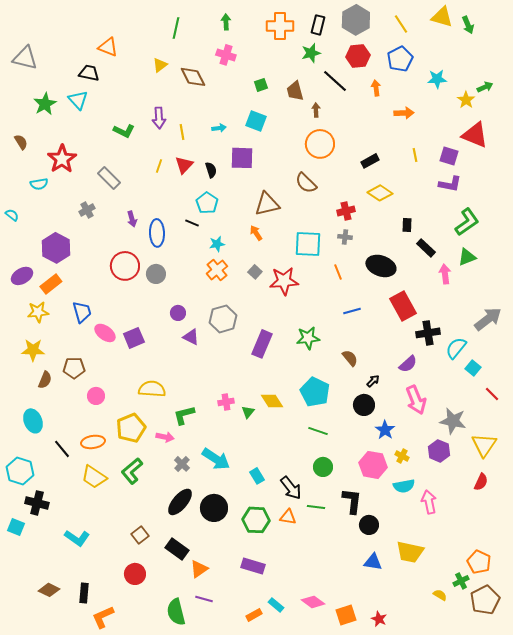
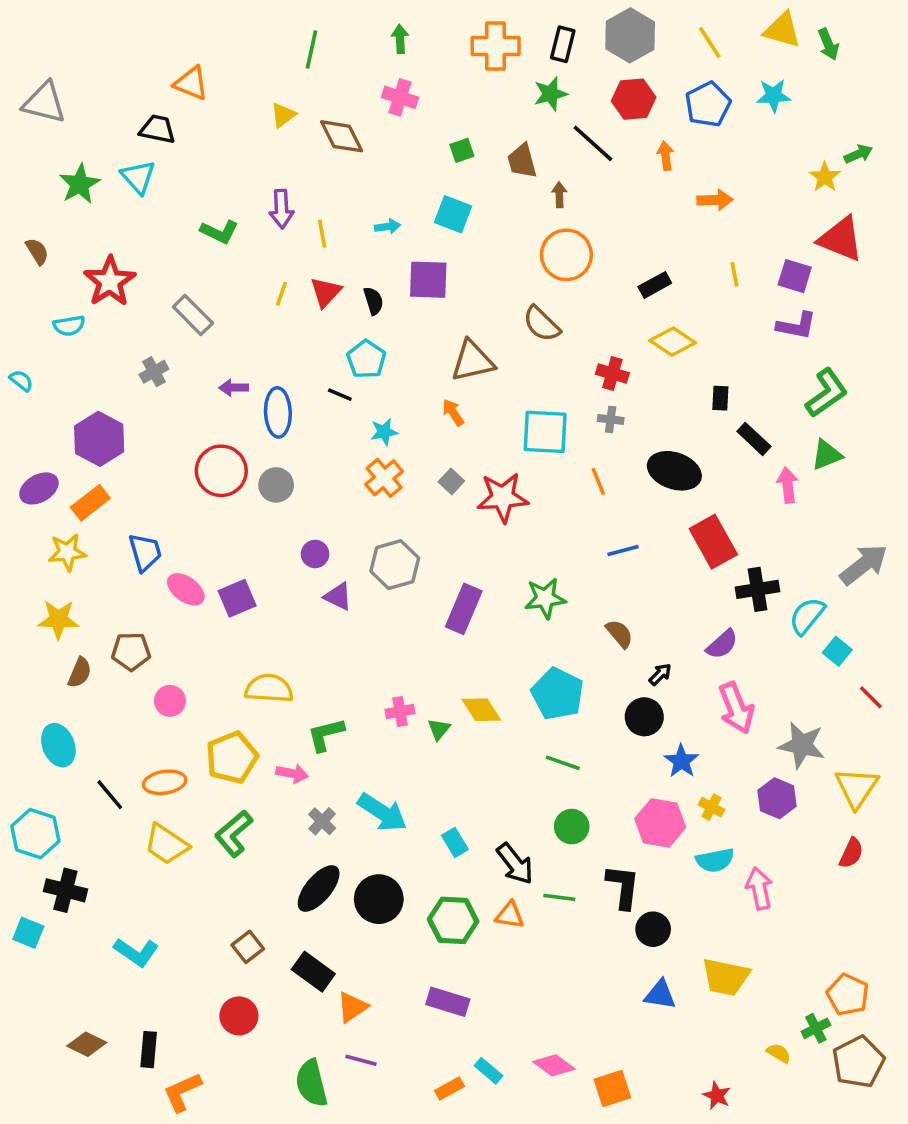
cyan star: (437, 79) -> (773, 96), moved
red cross: (346, 211) -> (612, 373), turned 30
purple arrow: (132, 219) -> (234, 388), turned 105
red star: (379, 619) -> (717, 1096), moved

